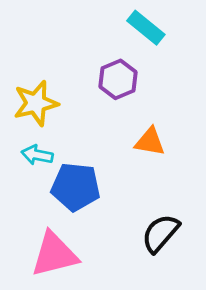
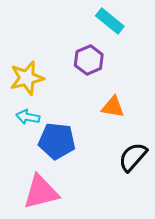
black semicircle: (160, 233) -> (133, 157), moved

